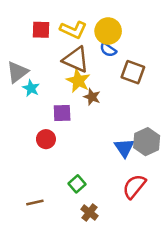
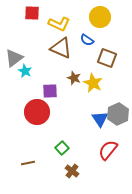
red square: (41, 30) -> (32, 13), moved
yellow circle: (108, 31) -> (100, 17), moved
yellow star: (78, 81) -> (93, 83), moved
red circle: (46, 139) -> (37, 112), size x1.6

